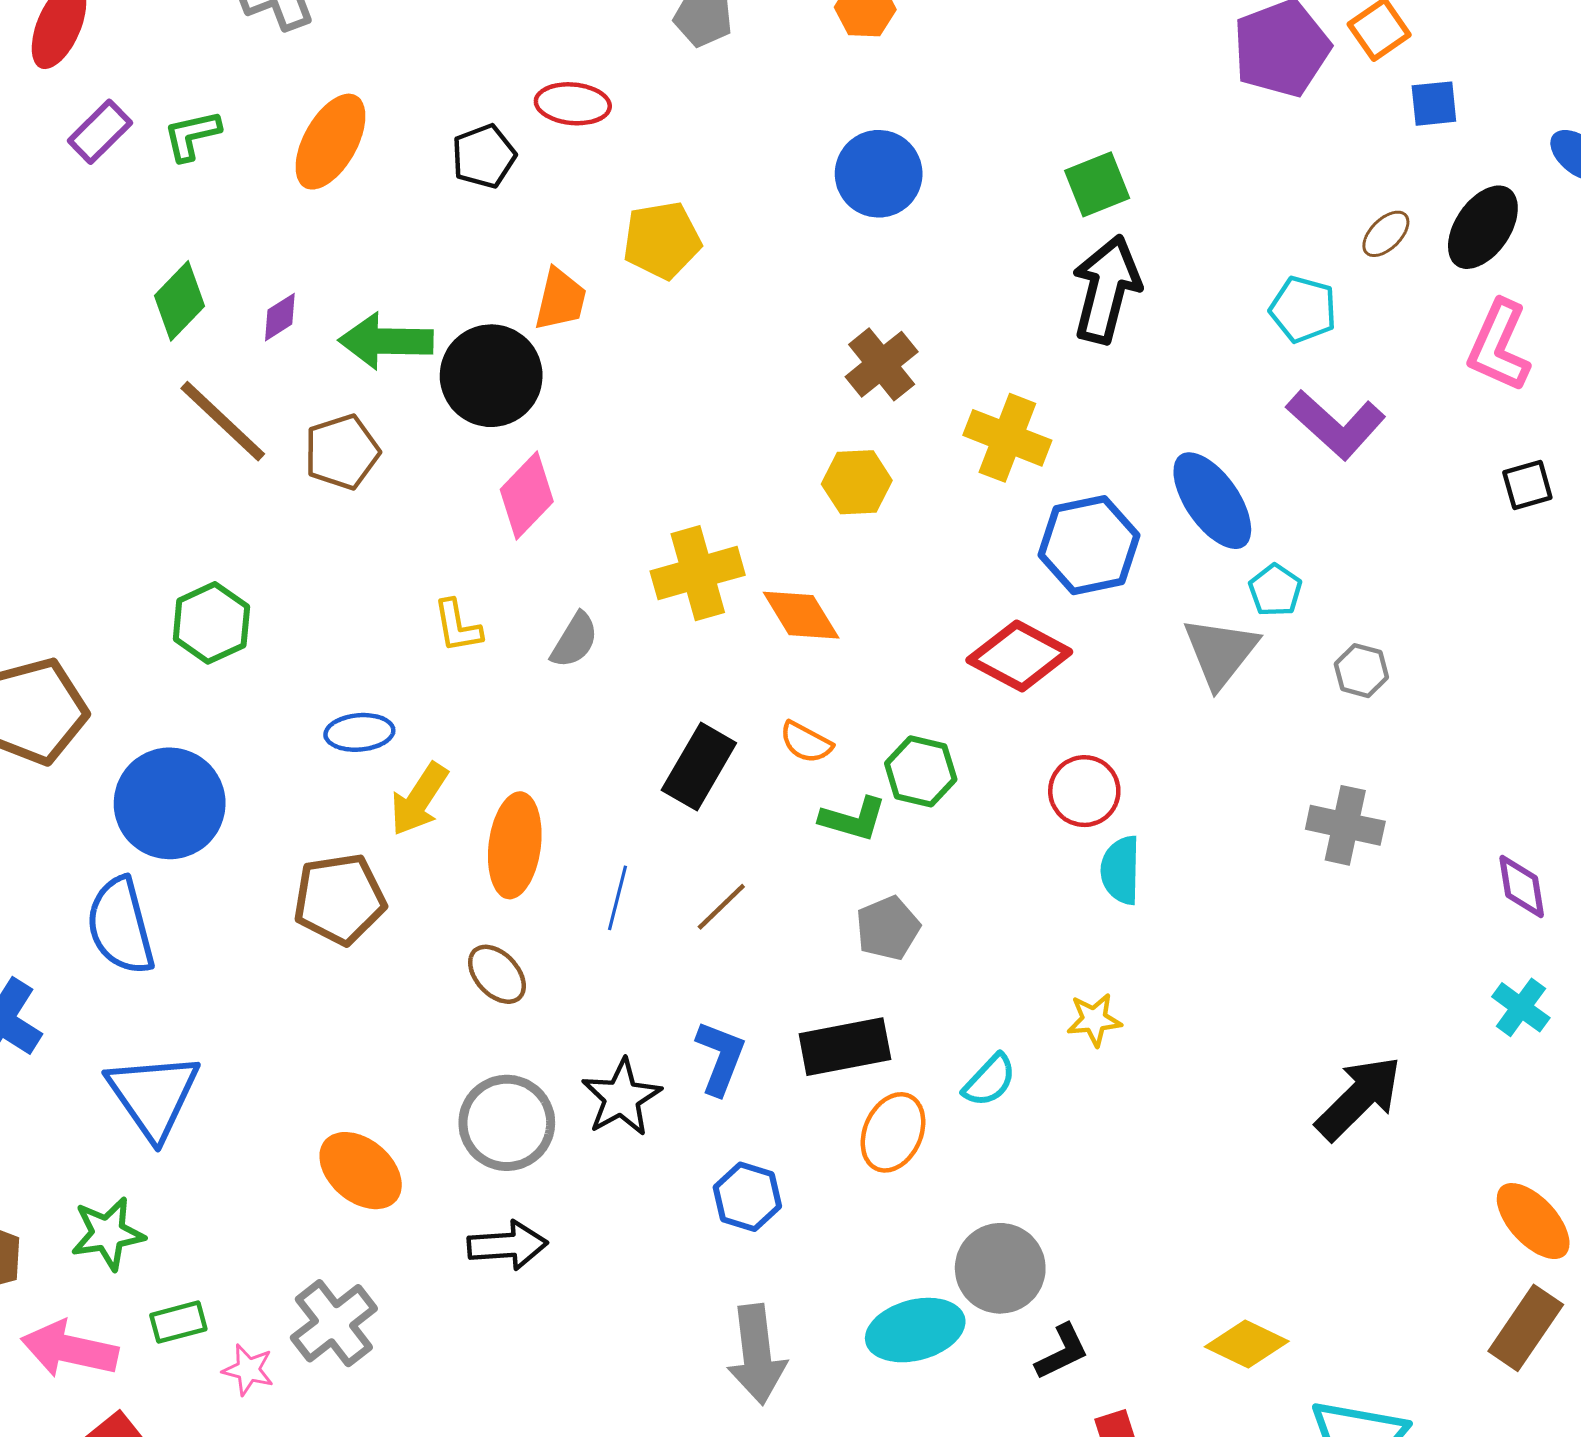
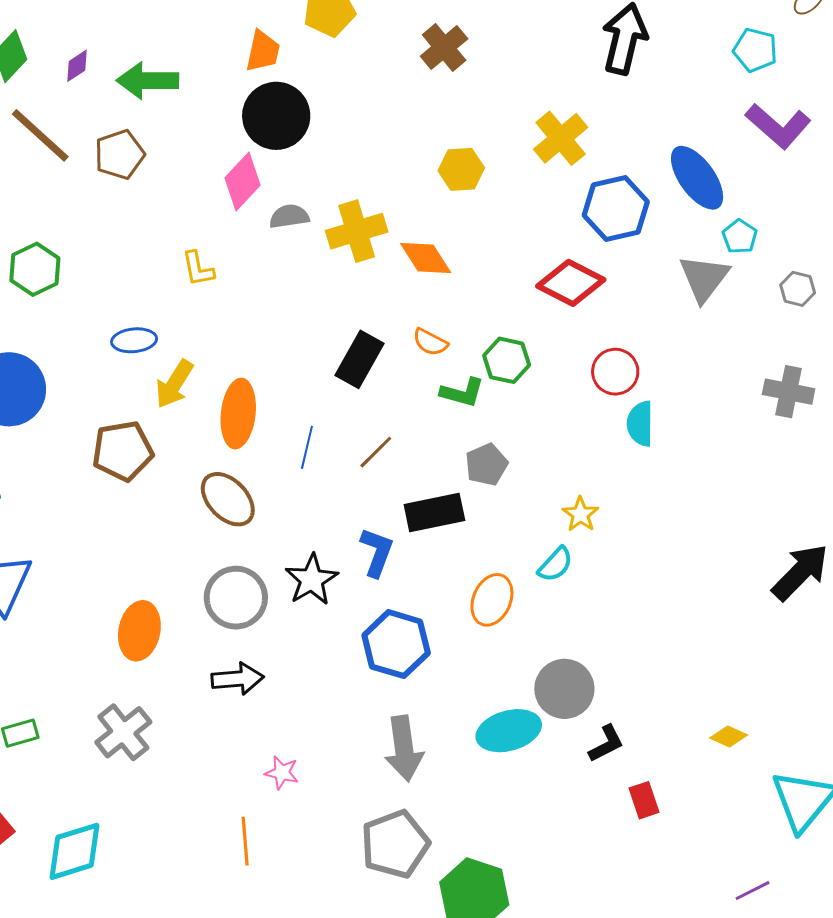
brown cross: (882, 364) -> (444, 48), moved
black circle: (491, 376) -> (276, 116), moved
yellow cross: (1007, 438) -> (561, 138), turned 30
gray semicircle: (575, 640) -> (289, 216), moved, turned -129
brown ellipse: (497, 974) -> (228, 499), size x1.4
yellow star: (1094, 1020) -> (580, 514), moved, turned -30
black rectangle: (845, 1047) -> (434, 512), moved
orange ellipse: (361, 1171) -> (139, 631), turned 62
blue hexagon: (747, 1197) -> (396, 644), size x1.5
yellow diamond: (1247, 1344) -> (729, 736), size x0.7
pink star: (248, 1370) -> (282, 773), moved

